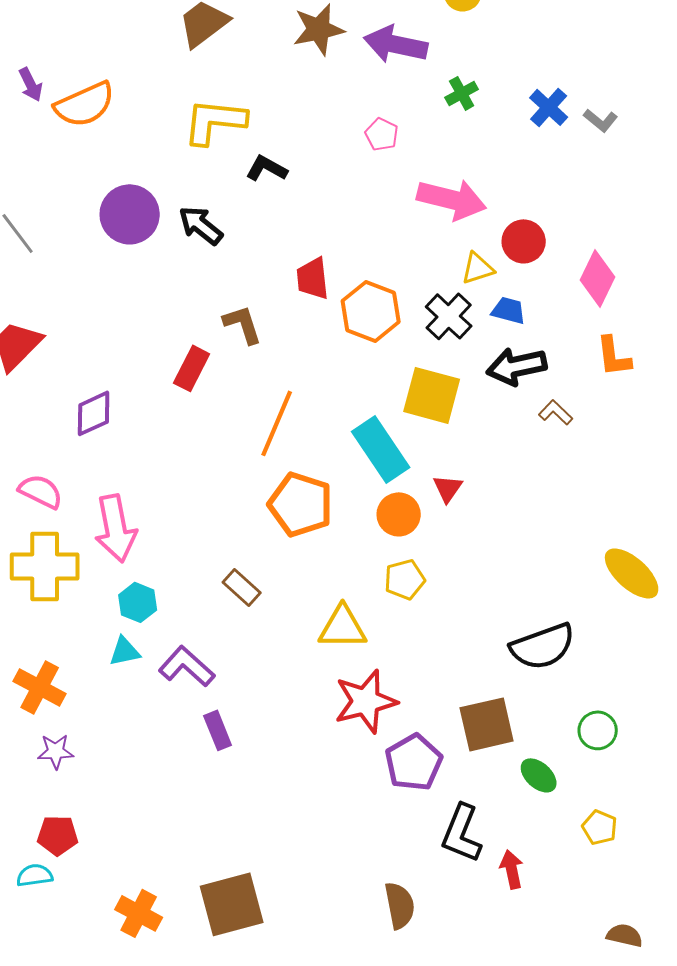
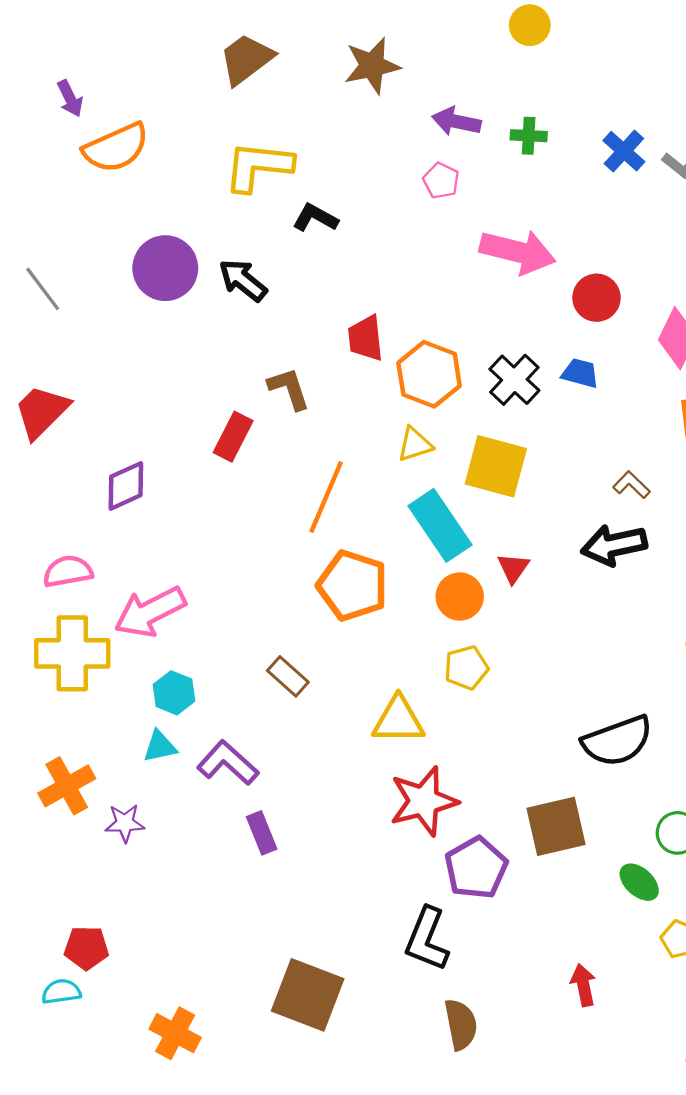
purple arrow: (396, 44) -> (456, 121), moved, size x0.7
purple arrow: (31, 84) -> (70, 99), moved
green cross: (462, 93) -> (529, 136), turned 32
yellow triangle: (478, 268) -> (415, 444), moved
black arrow: (517, 366) -> (614, 545), moved
pink semicircle: (41, 491) -> (68, 571), turned -36
pink arrow: (116, 528) -> (150, 612), turned 74
orange cross: (40, 687) -> (67, 786), turned 33
purple star: (56, 751) -> (125, 823), moved
green ellipse: (539, 775) -> (639, 882), moved
black L-shape: (462, 833) -> (427, 939), moved
brown square: (232, 904) -> (308, 995), moved, turned 36

